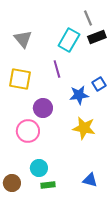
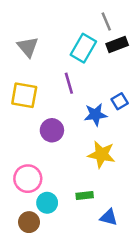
pink circle: (28, 131) -> (28, 179), moved
brown circle: (12, 183) -> (29, 222), moved
green rectangle: (48, 185) -> (85, 196), moved

